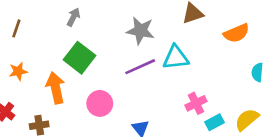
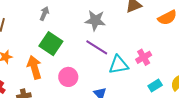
cyan triangle: (176, 58) -> (118, 65), moved
purple line: (140, 67) -> (97, 47), turned 60
pink cross: (196, 103) -> (144, 57), moved

